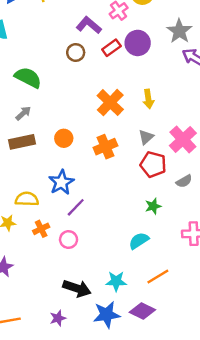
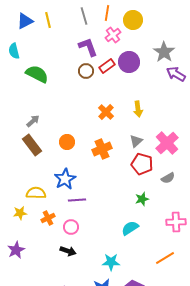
purple L-shape: (89, 25) -> (88, 47), turned 30
brown circle: (76, 52) -> (86, 71), moved
green semicircle: (28, 78) -> (37, 74), moved
orange cross: (110, 103) -> (106, 112), size x0.7
brown rectangle: (22, 142) -> (32, 145), turned 65
purple line: (76, 207) -> (77, 200), turned 42
orange line: (158, 276) -> (165, 258), moved
black arrow: (77, 288) -> (68, 251), moved, size x0.7

